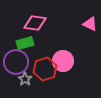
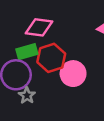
red hexagon: (45, 69) -> (51, 58), moved

